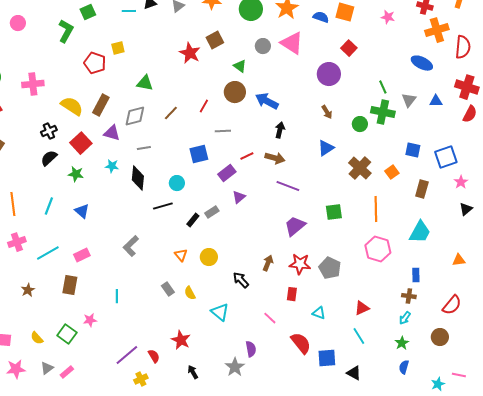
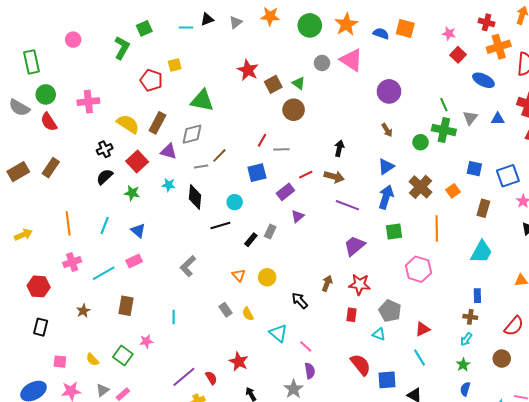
brown square: (215, 40) -> (273, 84), moved
red square: (349, 48) -> (458, 55), moved
green triangle: (145, 83) -> (202, 101), size x1.4
blue arrow: (267, 101) -> (386, 197), moved, turned 80
red line: (204, 106) -> (262, 140), moved
brown line: (171, 113) -> (219, 155), moved
gray rectangle: (212, 212) -> (270, 232), turned -32
pink hexagon: (378, 249) -> (418, 269), moved
pink rectangle: (82, 255) -> (134, 261), moved
gray pentagon: (330, 268) -> (390, 311), moved
pink line: (270, 318) -> (306, 346), moved

